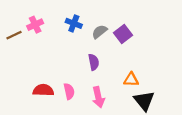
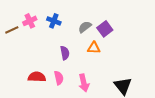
blue cross: (74, 23) -> (54, 21), moved
purple semicircle: (94, 62) -> (65, 53), moved
orange triangle: (131, 80) -> (94, 48), moved

